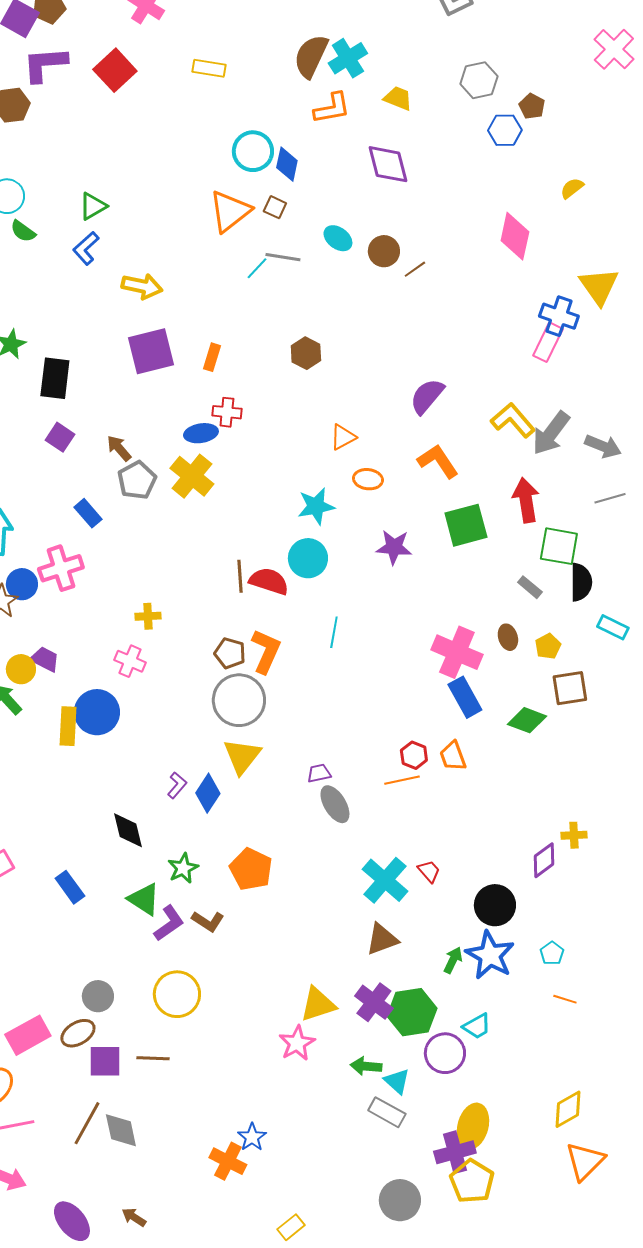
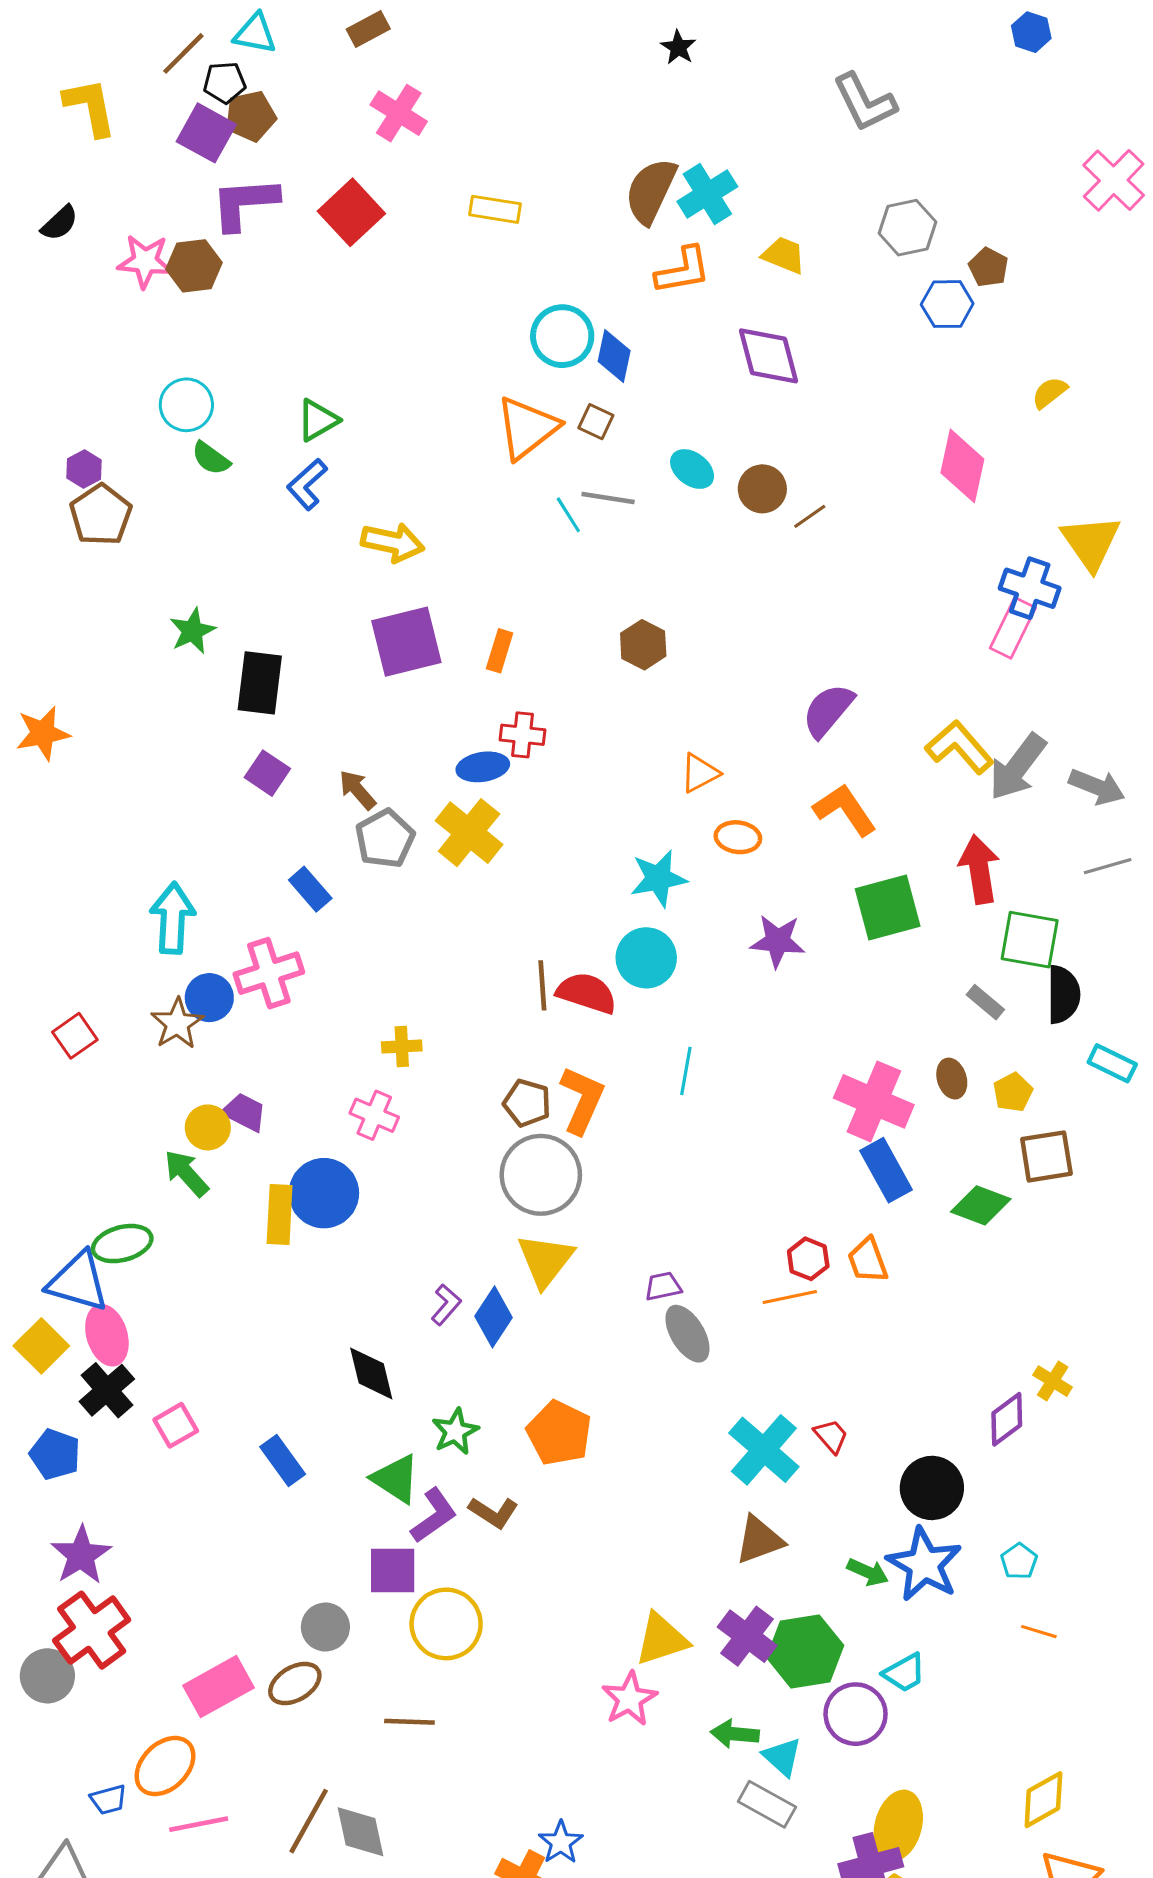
cyan line: (257, 268) -> (568, 515), turned -75
yellow cross: (574, 835) -> (1053, 1381), turned 35
green arrow: (453, 960) -> (868, 1572), turned 88
purple square: (105, 1061) -> (393, 1570), moved

